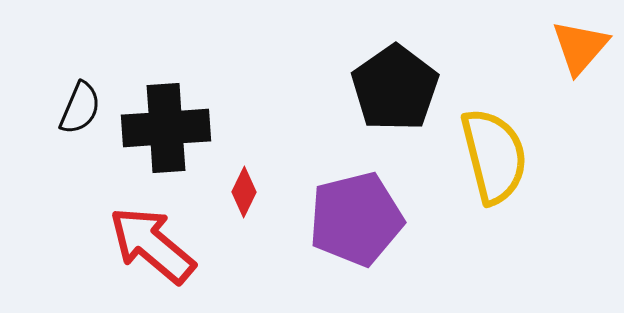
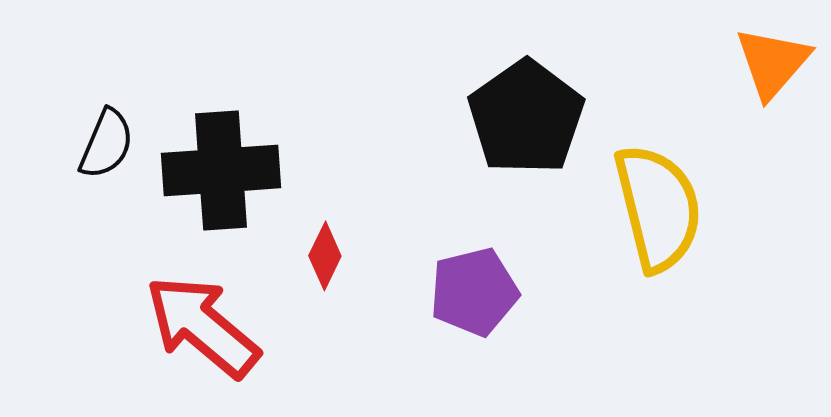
purple pentagon: (356, 219) -> (474, 292), size x0.7

